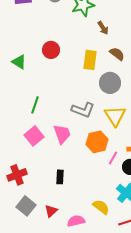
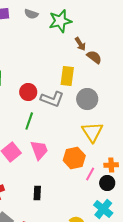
red circle: (51, 50) -> (28, 92), moved
brown semicircle: (117, 54) -> (94, 57), moved
green line: (35, 105) -> (29, 121), moved
gray L-shape: (83, 110) -> (52, 99), moved

